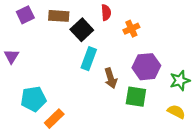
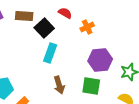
red semicircle: (106, 13) -> (65, 13), turned -56
brown arrow: (111, 78) -> (59, 85), moved

